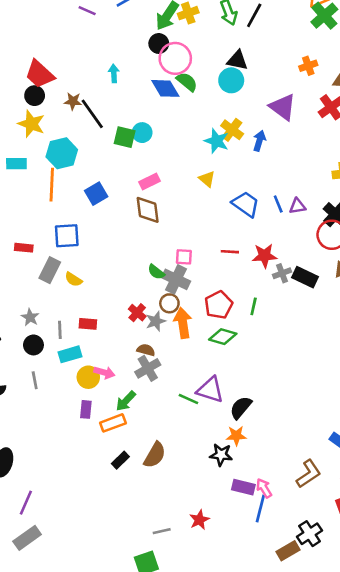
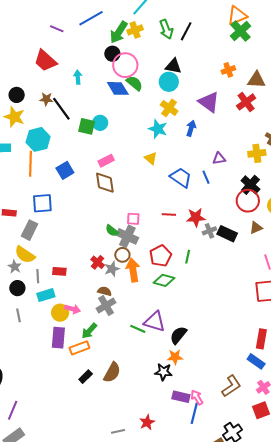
red trapezoid: (40, 74) -> (45, 61), moved
yellow cross: (232, 130) -> (169, 108), moved
purple triangle: (297, 206) -> (219, 158), moved
yellow semicircle: (73, 279) -> (25, 255), moved, size x1.5
purple rectangle: (86, 409) -> (58, 338), size x1.5

